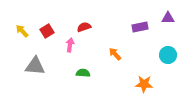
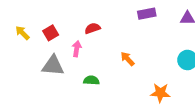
purple rectangle: (140, 27) -> (147, 14), moved
gray triangle: (35, 66) -> (53, 66), moved

